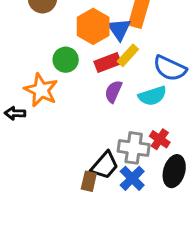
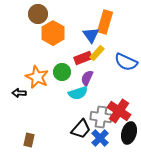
orange hexagon: (93, 26) -> (53, 33), moved
green circle: (66, 60) -> (62, 72), moved
cyan semicircle: (152, 96) -> (78, 93), moved
red cross: (160, 139) -> (119, 111), size x1.6
brown rectangle: (89, 181) -> (29, 140), moved

